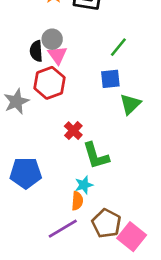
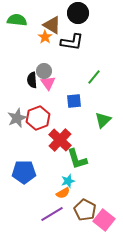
blue square: (110, 79) -> (74, 101), moved
red hexagon: (49, 83) -> (38, 118), moved
red cross: (73, 131) -> (60, 140), size x1.6
orange semicircle: (77, 201) -> (63, 193), turned 56

